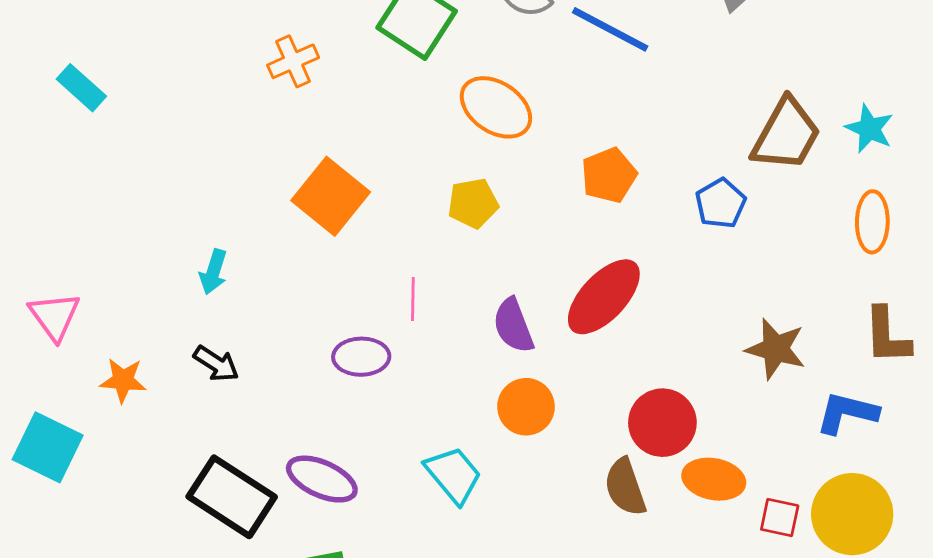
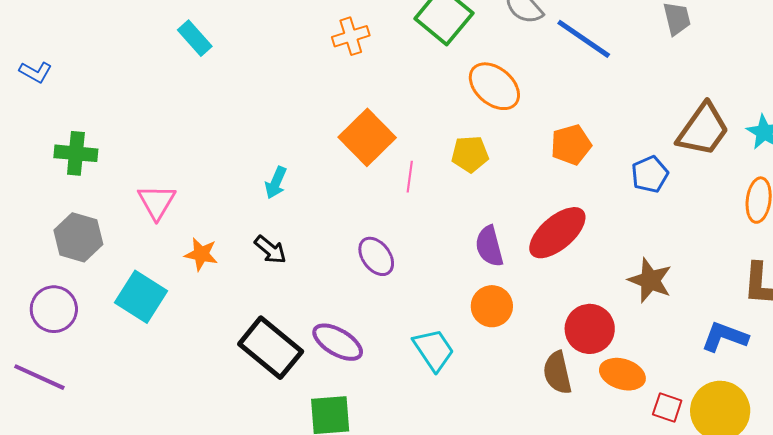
pink line: (413, 299) -> (410, 177), moved
brown star: (776, 349) -> (650, 280), moved
purple ellipse: (361, 357) -> (376, 256), turned 48

